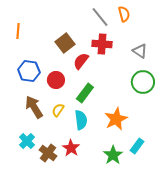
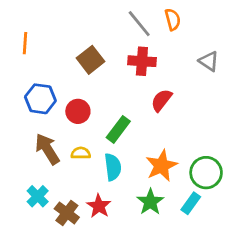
gray triangle: (140, 51) -> (209, 61), moved
red semicircle: (81, 61) -> (161, 100), moved
green circle: (143, 82) -> (206, 173), moved
yellow semicircle: (58, 110) -> (81, 153), turned 56
green star: (113, 155) -> (150, 202), moved

